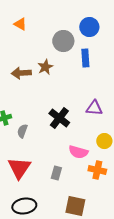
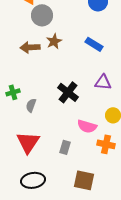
gray circle: (63, 41) -> (42, 15), moved
blue rectangle: (85, 58) -> (94, 44), moved, turned -54

